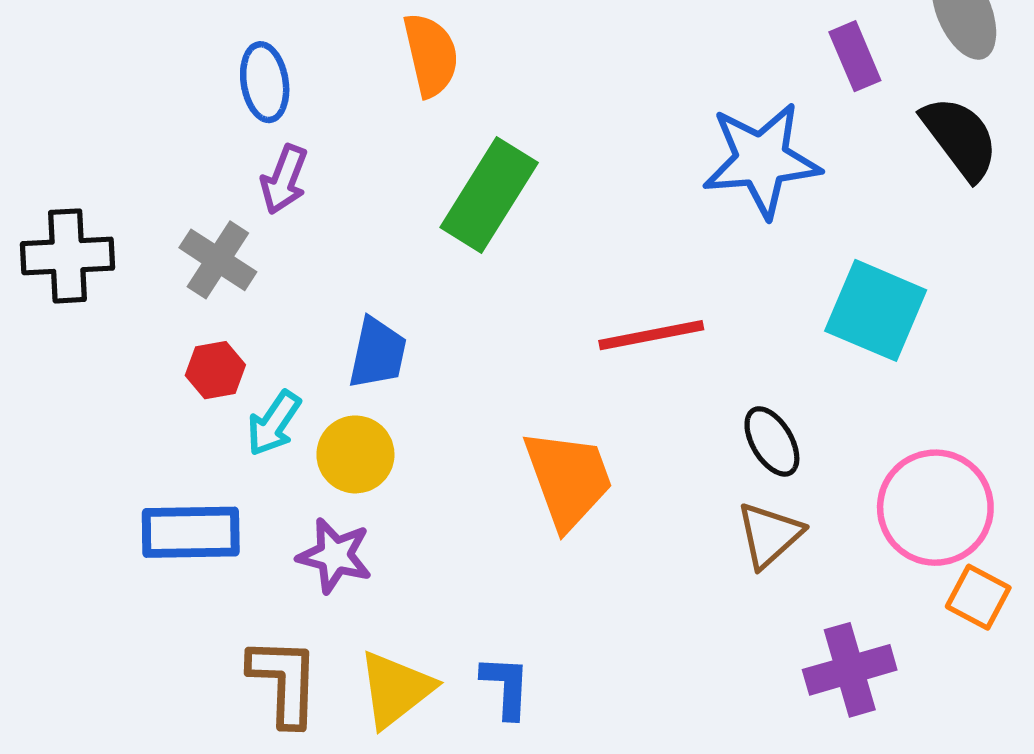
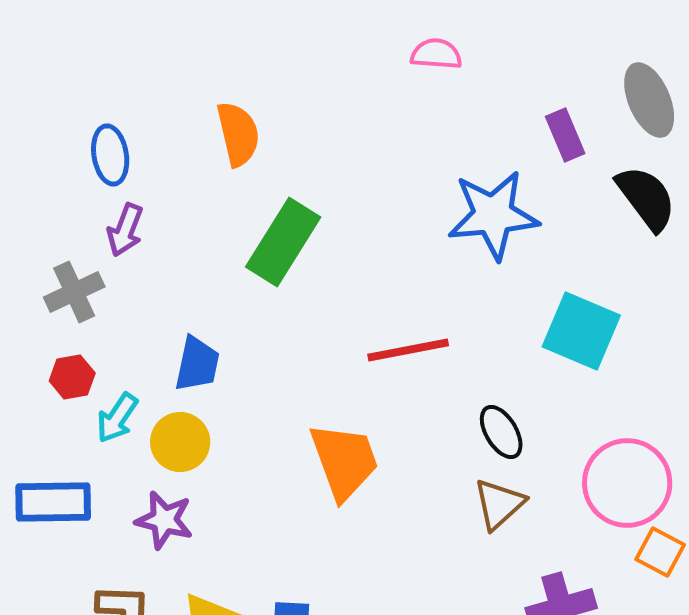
gray cross: (218, 260) -> (74, 292), turned 32

